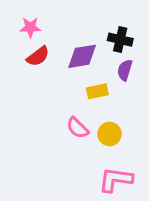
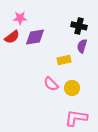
red semicircle: (38, 56) -> (12, 37), moved
purple diamond: (82, 56) -> (35, 37), moved

